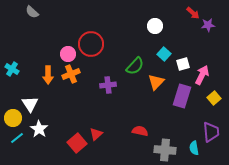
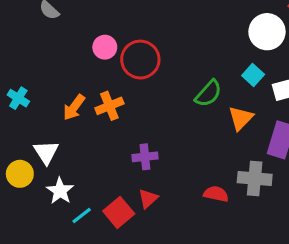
white circle: (155, 26) -> (267, 32), moved, size x1.5
pink circle: (68, 54) -> (105, 47), moved
orange arrow: (48, 75) -> (74, 107), turned 36
purple cross: (108, 85) -> (145, 157), moved
cyan line: (17, 138) -> (82, 216), moved
gray cross: (165, 150) -> (255, 178), moved

